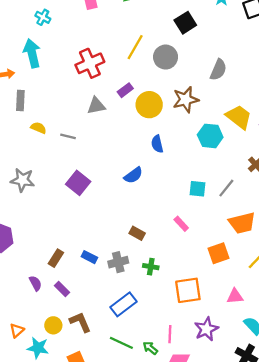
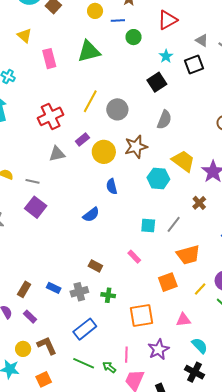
black square: (185, 23) -> (157, 82), moved
purple square: (78, 183) -> (36, 207), moved

